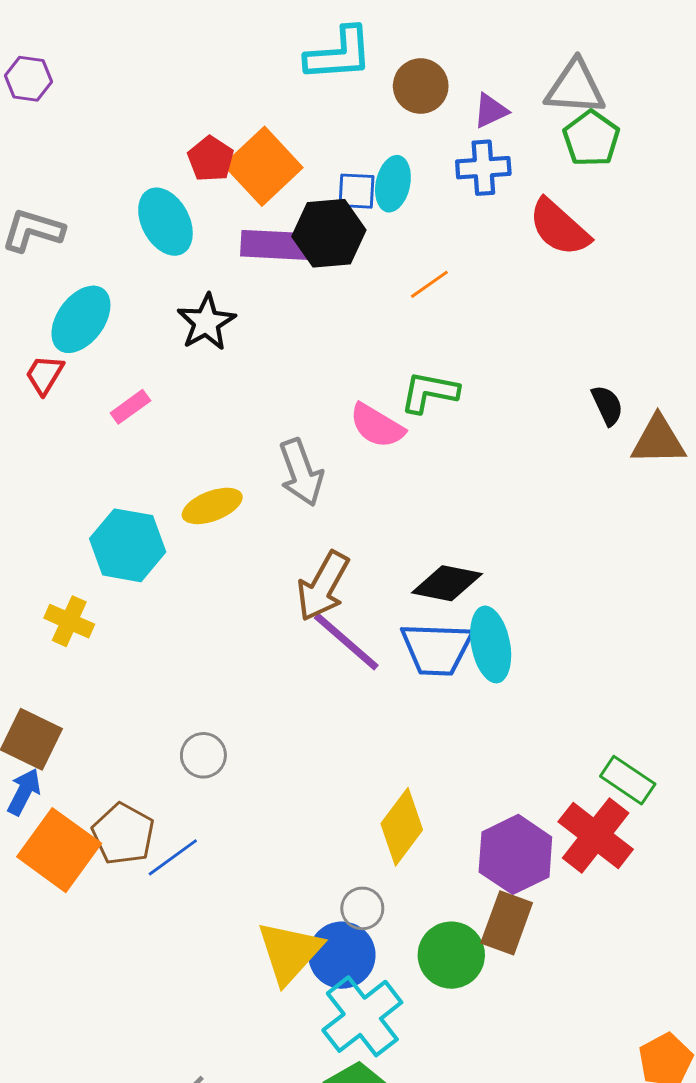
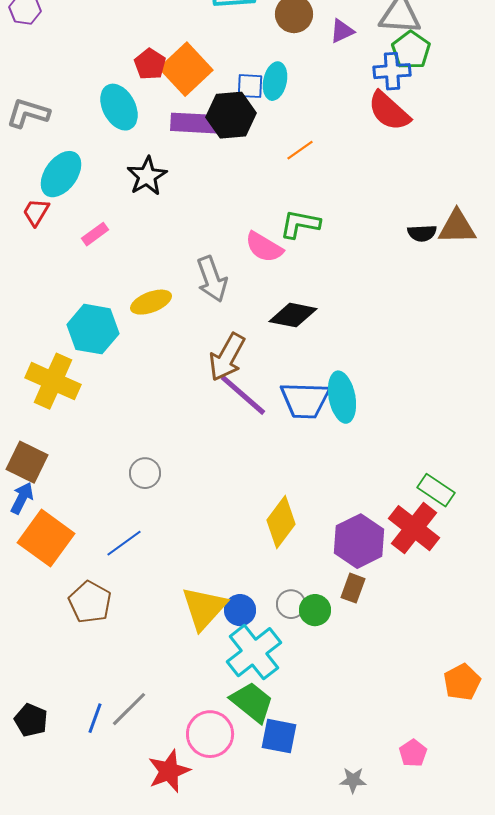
blue cross: (483, 168) -> (392, 71), moved
black semicircle: (607, 405) -> (422, 233), turned 112
brown triangle: (658, 440) -> (457, 227), moved
black diamond: (447, 583) -> (293, 315), moved
yellow cross: (69, 621) -> (53, 381), size x1.6
brown pentagon: (123, 834) -> (90, 602), moved
gray circle: (362, 908) -> (291, 604), moved
brown rectangle: (507, 923) -> (353, 588), size x0.7
blue circle: (342, 955) -> (240, 610), size x0.7
green circle: (451, 955) -> (315, 610), size x0.7

